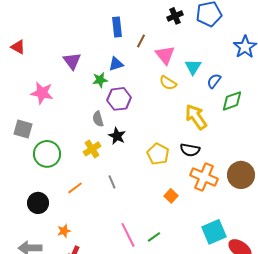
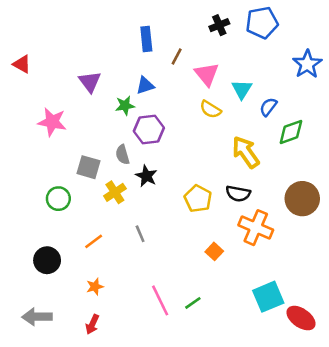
gray square: (23, 129) -> (89, 167), moved
green circle: (47, 154) -> (58, 199), size x0.7
brown circle: (241, 175) -> (302, 199), moved
orange star: (64, 231) -> (95, 287), moved

